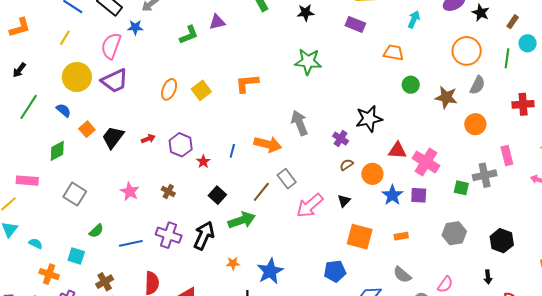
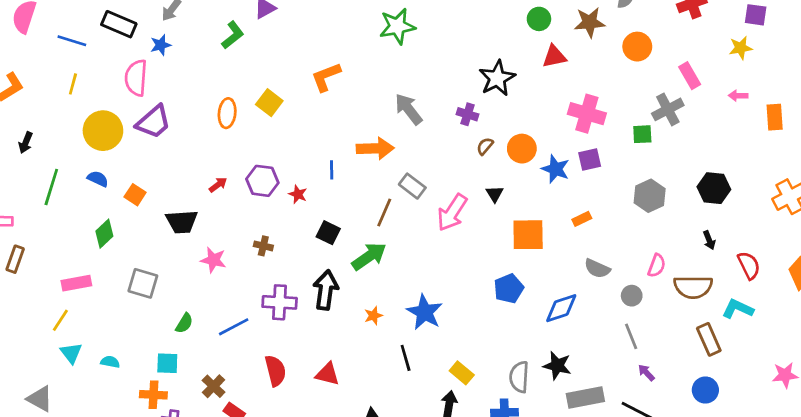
black trapezoid: (113, 137) -> (182, 222), moved, turned -115
red triangle: (397, 150) -> (554, 56), moved
orange cross: (49, 274) -> (153, 395), moved

